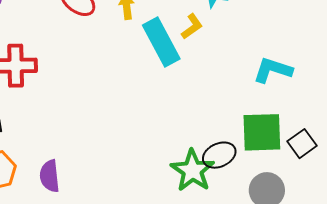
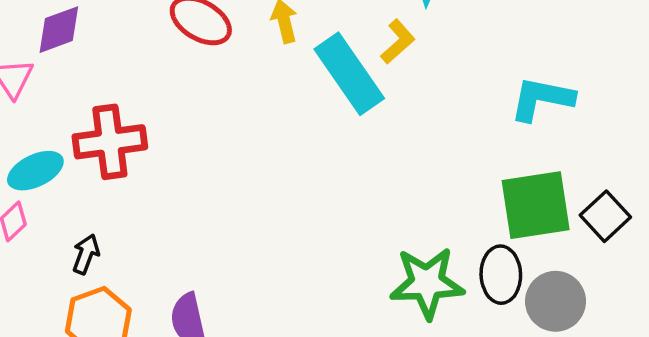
black ellipse: (219, 155) -> (501, 275), moved, turned -60
green star: (192, 171) -> (427, 283), turned -30

